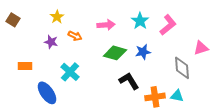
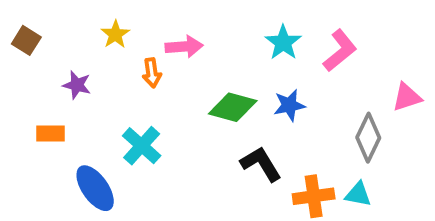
pink arrow: (106, 25) -> (184, 47), moved
orange arrow: (75, 36) -> (152, 73), turned 56
purple star: (51, 42) -> (77, 85), moved
gray diamond: (182, 68) -> (368, 138), turned 30

